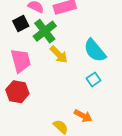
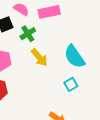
green cross: (45, 31) -> (28, 34), size x0.7

